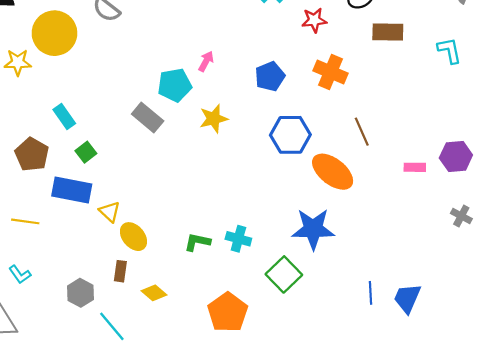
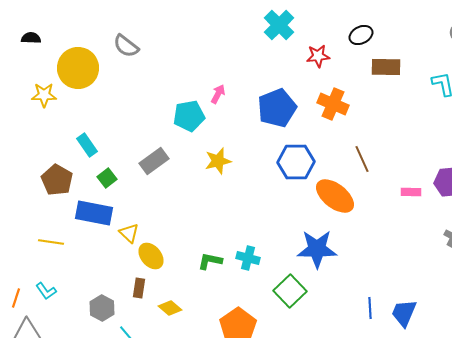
blue pentagon: (270, 76) -> (277, 108), size x1.4
gray rectangle: (148, 118) -> (154, 161), moved, turned -76
yellow star: (214, 119) -> (218, 161), moved

